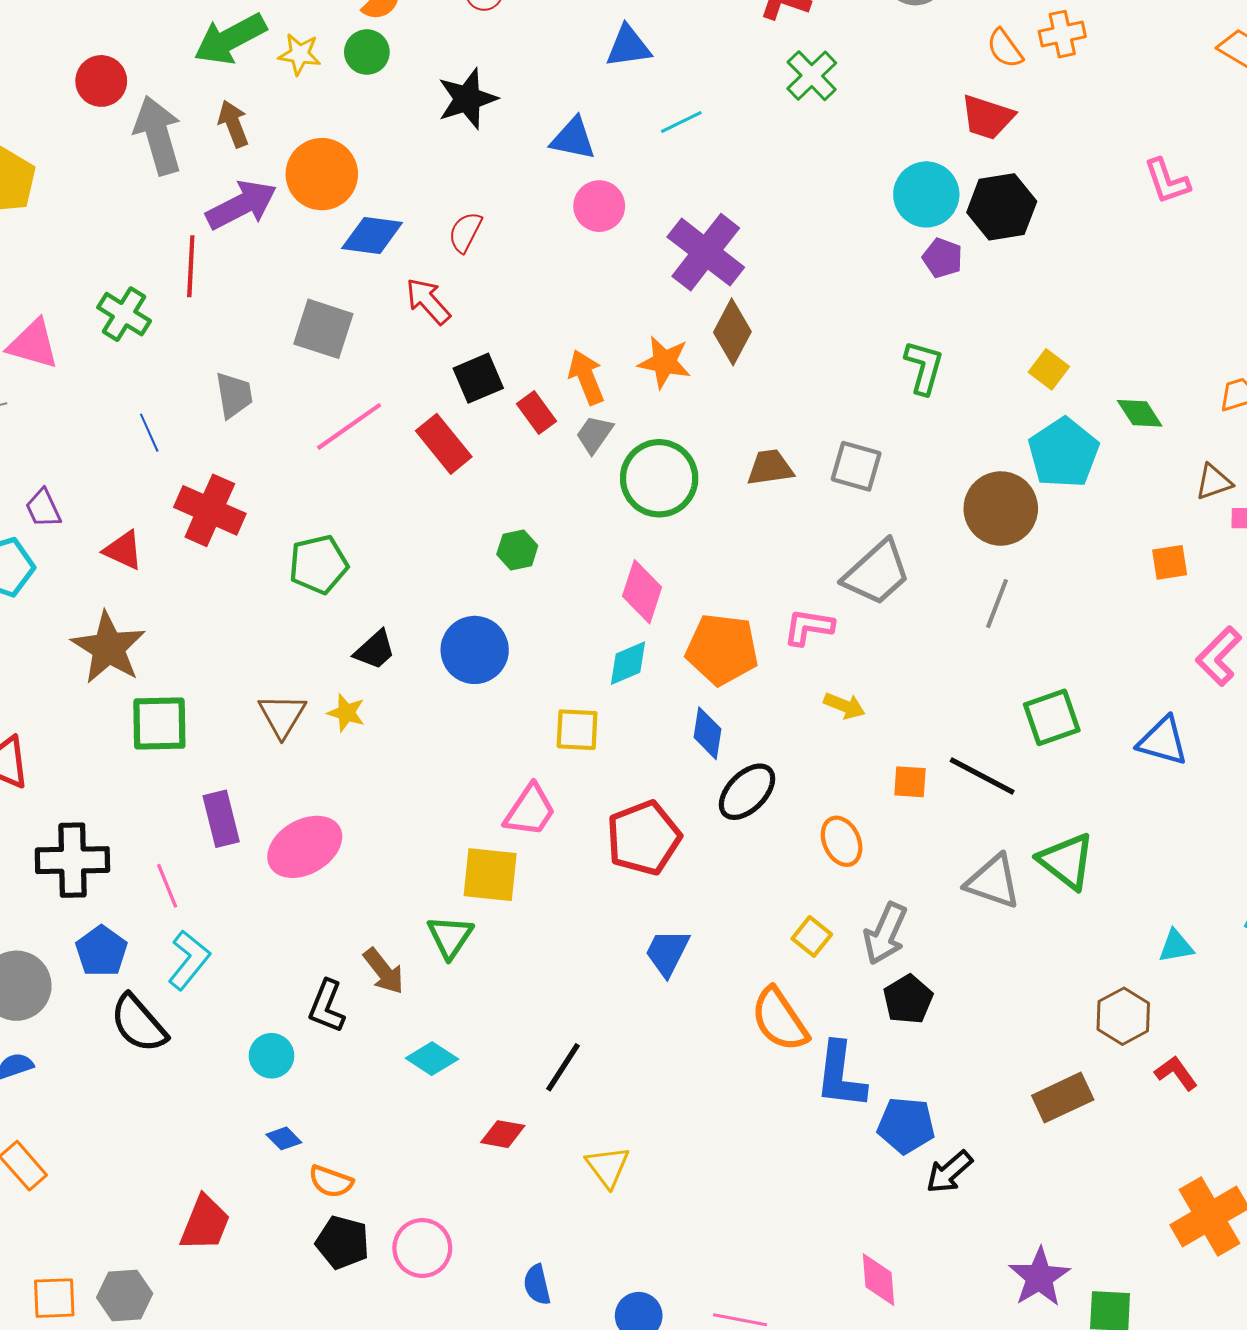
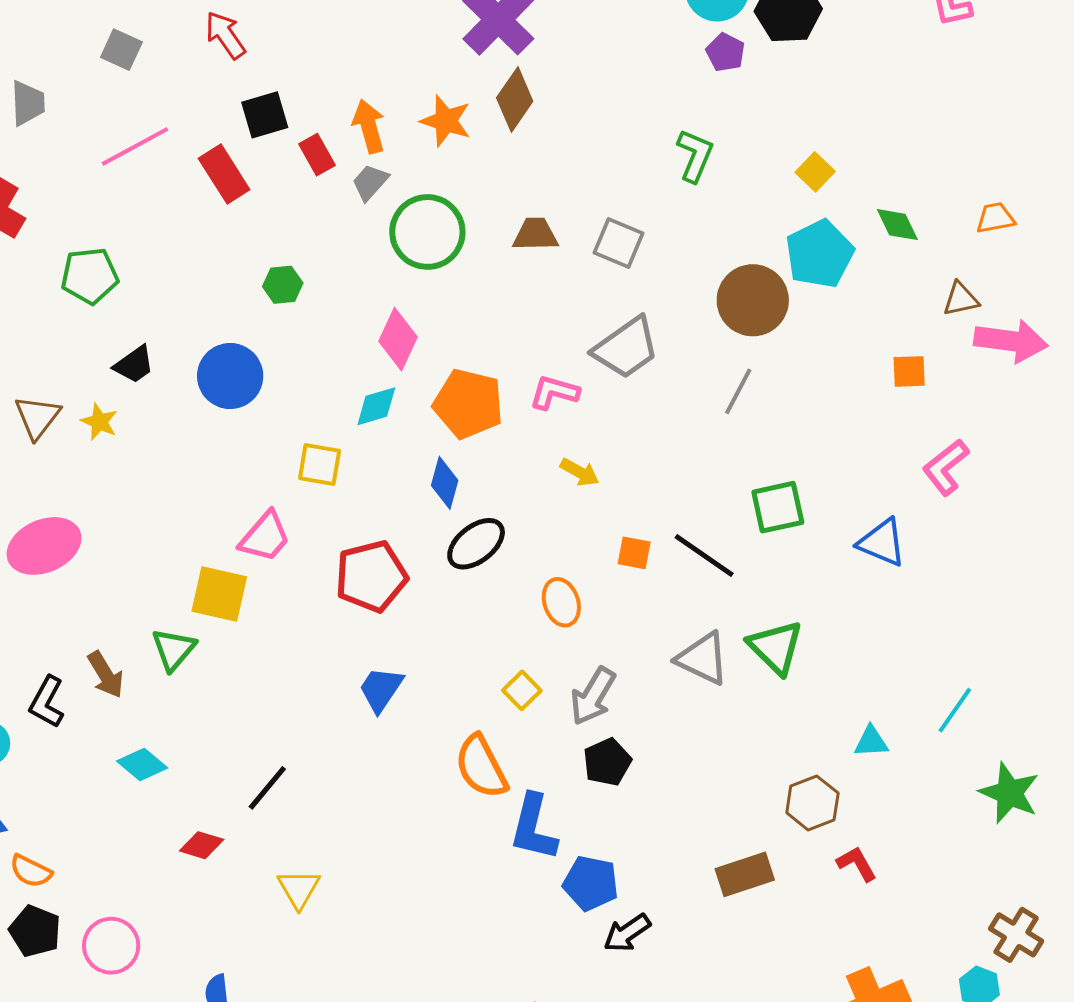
gray square: (323, 329) -> (121, 50), size x0.7

